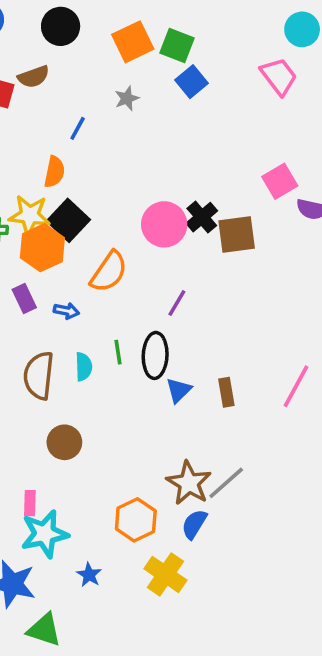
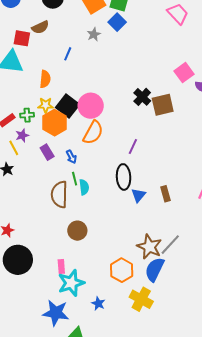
blue square: (191, 82) -> (117, 22), moved
orange semicircle: (54, 172) -> (45, 79), moved
yellow star: (30, 215) -> (46, 105), size x0.7
pink circle: (164, 224) -> (91, 106), moved
blue arrow: (66, 311) -> (71, 157), turned 56
green line: (118, 352) -> (75, 179), moved
blue semicircle: (194, 524) -> (155, 269), size x1.4

